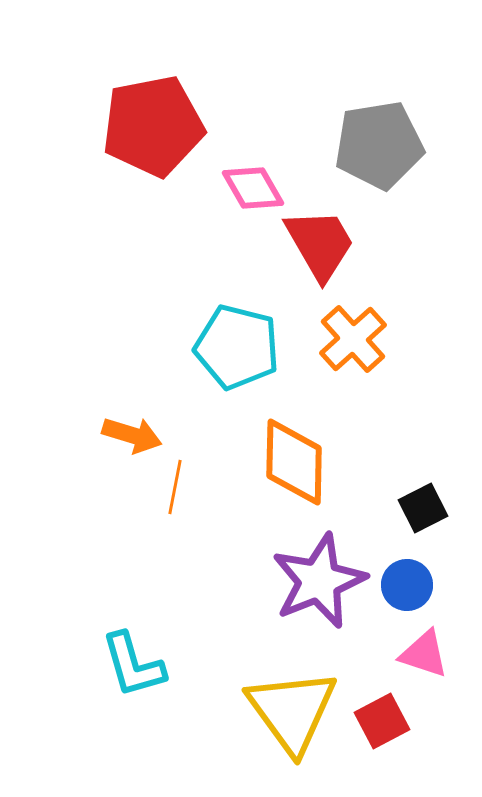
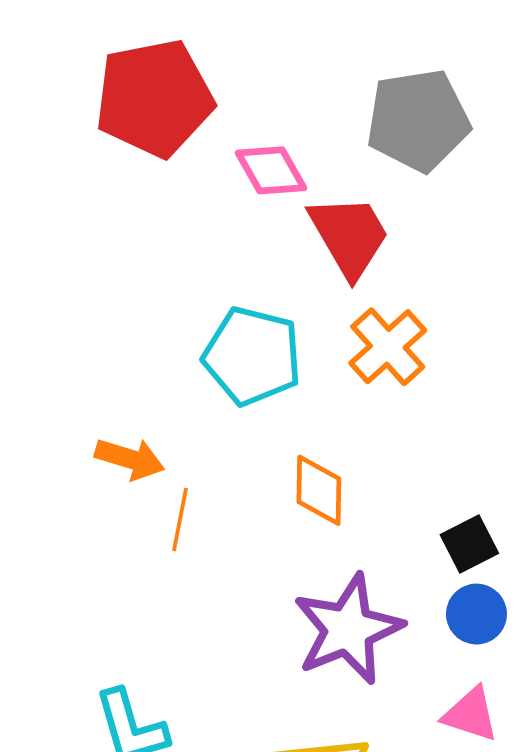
orange diamond: (294, 462) -> (319, 490), size x0.7
blue circle: (407, 585) -> (476, 614), moved

